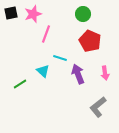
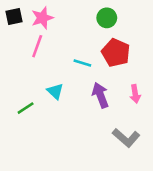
pink line: (46, 34) -> (37, 46), moved
cyan line: (60, 58) -> (82, 63), moved
gray L-shape: (98, 107) -> (126, 138), turned -100

